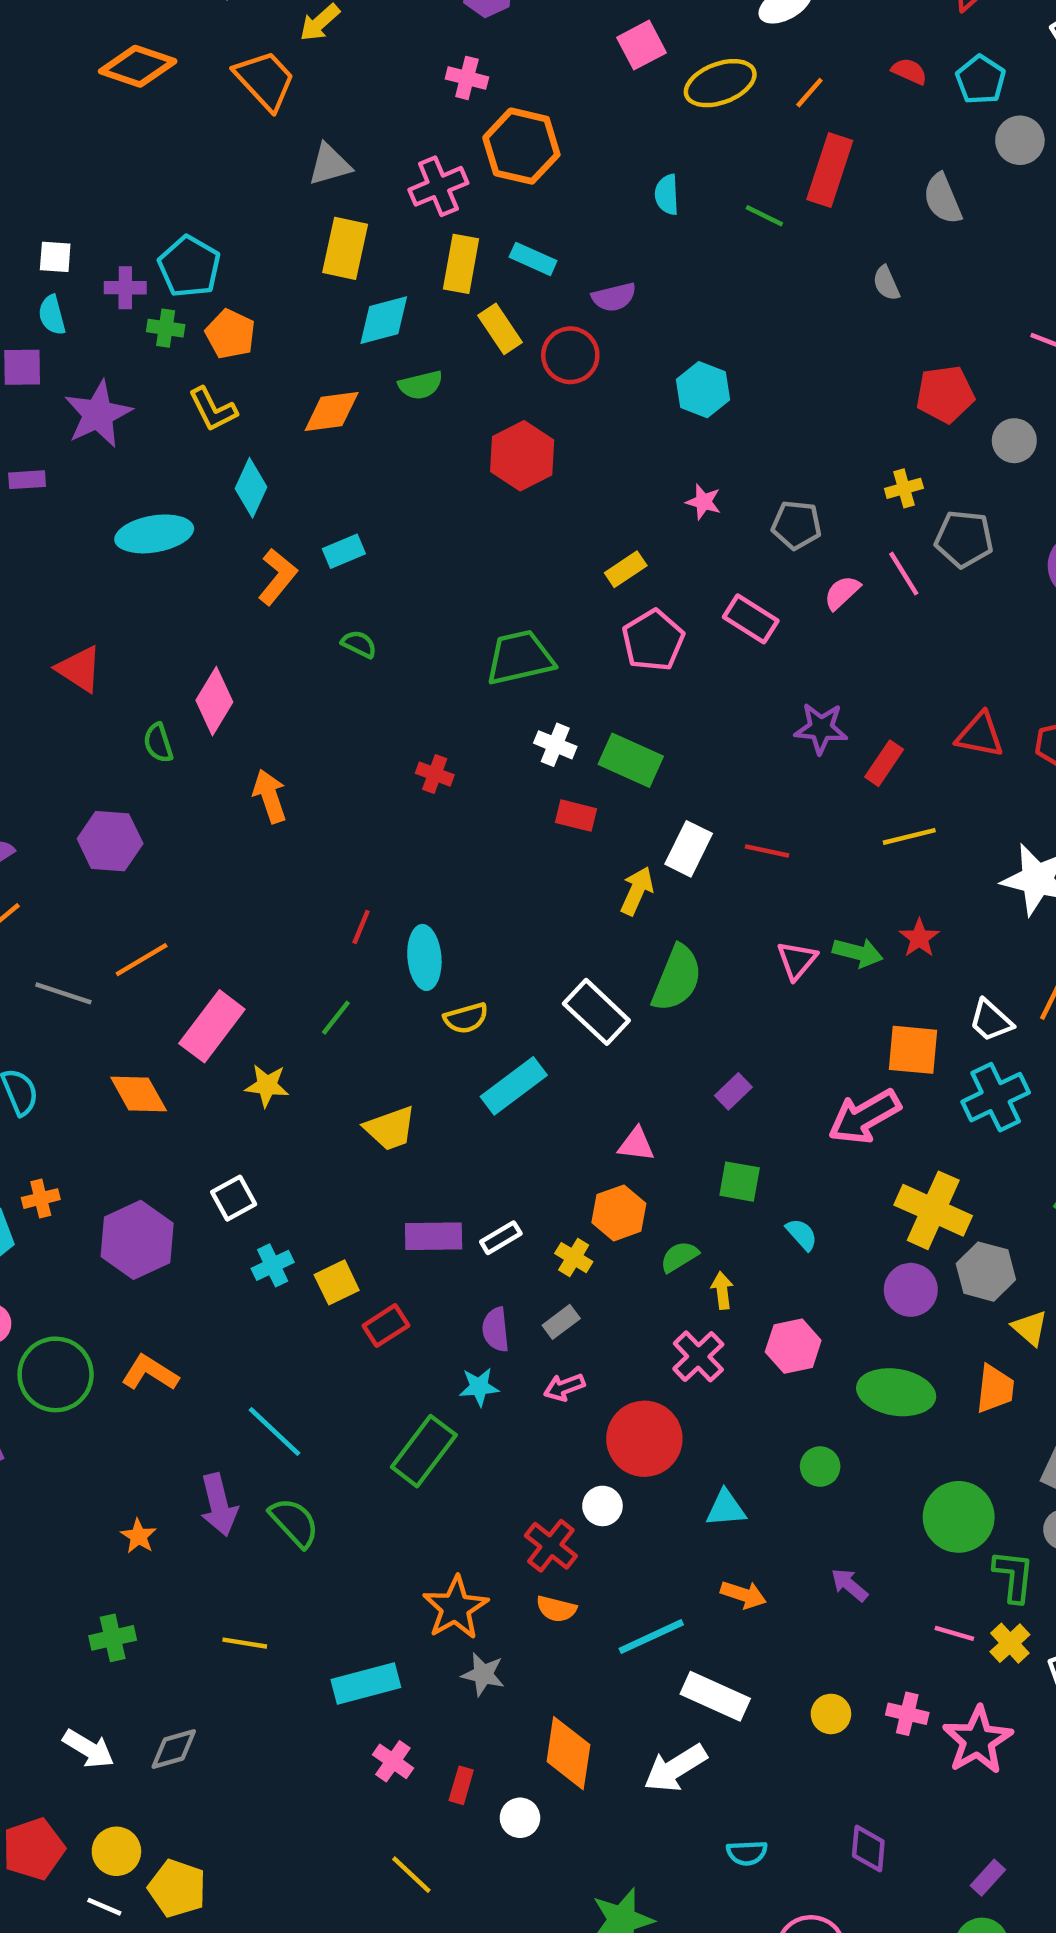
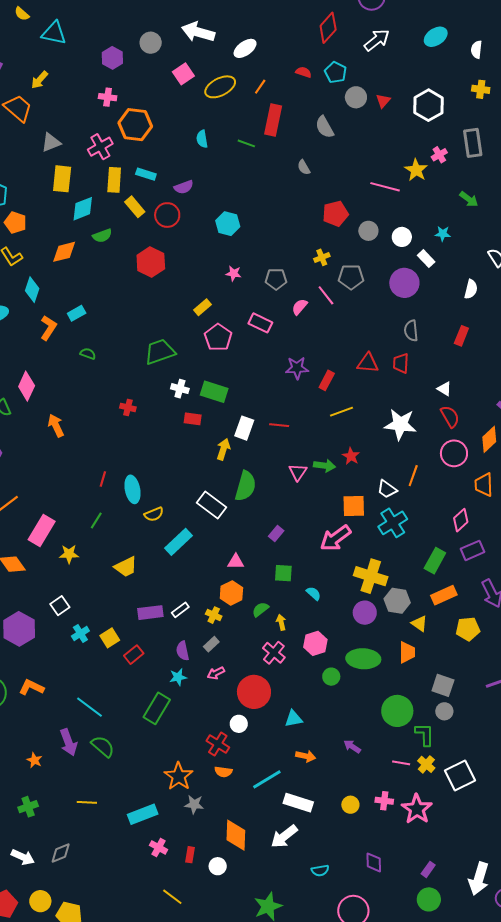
green circle: (820, 1467) -> (331, 677), moved

